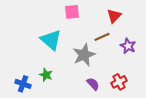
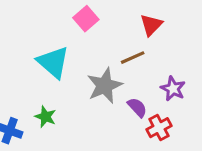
pink square: (72, 12) -> (86, 19), turned -35
purple star: (128, 46) -> (173, 89), moved
purple semicircle: (93, 84) -> (137, 107), moved

